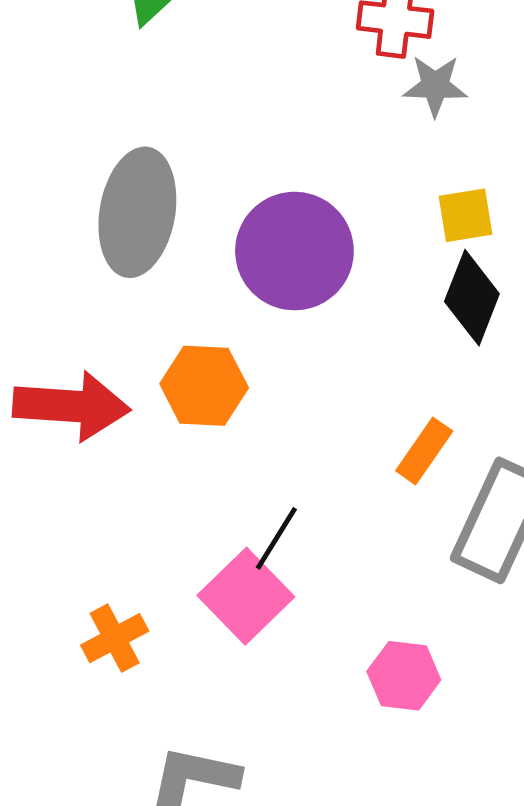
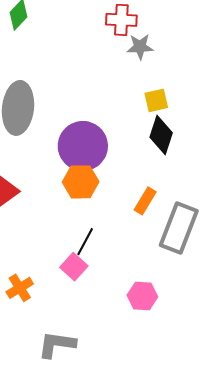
purple circle: (294, 251) -> (83, 146), moved
orange hexagon: (204, 386) -> (81, 182), moved
pink square: (246, 596) -> (74, 267), size x0.7

